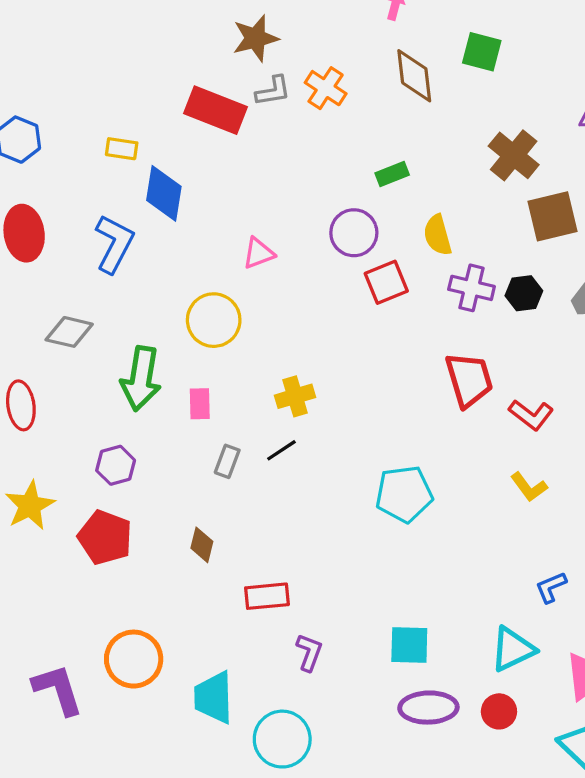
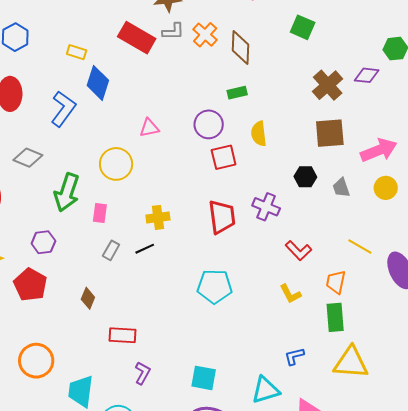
brown diamond: (414, 76) -> (240, 48), moved
brown cross: (514, 155) -> (328, 85), moved
purple cross: (472, 288) -> (266, 207), moved
red trapezoid: (469, 380) -> (222, 217), moved

